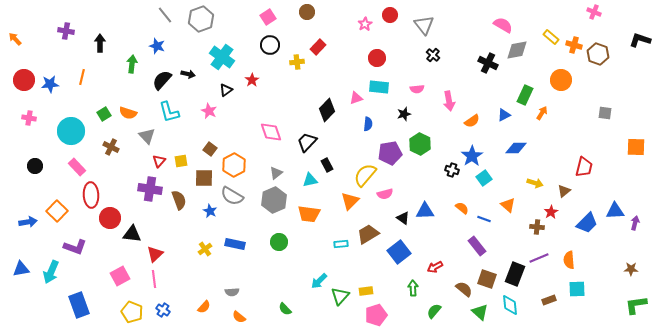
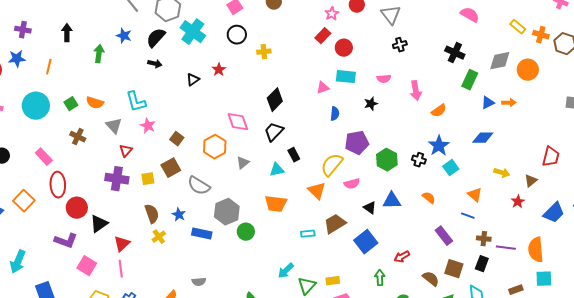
purple cross: (66, 31) -> (23, 30), moved
red rectangle: (318, 47) -> (323, 36), moved
gray diamond: (517, 50) -> (500, 61), moved
black cross: (433, 55) -> (400, 45), turned 32
cyan cross: (222, 57) -> (193, 32), moved
black semicircle: (162, 80) -> (156, 38), moved
blue star: (50, 84) -> (17, 59), moved
green rectangle: (525, 95) -> (470, 80), moved
black diamond: (327, 110) -> (275, 100), moved
pink star: (209, 111) -> (148, 126), moved
orange arrow: (542, 113) -> (509, 103), turned 56
blue triangle: (504, 115) -> (488, 103), moved
cyan circle: (71, 131) -> (36, 106), moved
green hexagon: (420, 144) -> (387, 160), moved
yellow square: (181, 161) -> (148, 179), moved
orange hexagon: (234, 165) -> (215, 147), moved
brown square: (204, 178) -> (171, 168), turned -30
brown semicircle: (179, 200) -> (152, 214), moved
gray hexagon: (274, 200) -> (227, 212), moved
orange triangle: (350, 201) -> (317, 191), turned -30
blue star: (210, 211) -> (179, 215), moved
blue line: (484, 219) -> (468, 216), moved
brown cross: (537, 227) -> (484, 239), moved
black triangle: (132, 234) -> (99, 224), turned -42
purple L-shape: (75, 247) -> (66, 241), moved
yellow cross: (205, 249) -> (159, 237), moved
purple line: (539, 258) -> (506, 248), turned 30
orange semicircle: (569, 260) -> (536, 250), size x1.4
black rectangle: (515, 274) -> (482, 264), size x0.7
pink square: (120, 276) -> (87, 266), turned -30

